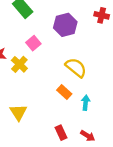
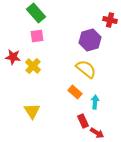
purple hexagon: (65, 25) -> (90, 40), moved
pink square: (33, 43) -> (37, 36), moved, turned 32
red rectangle: (61, 133) -> (83, 121), moved

